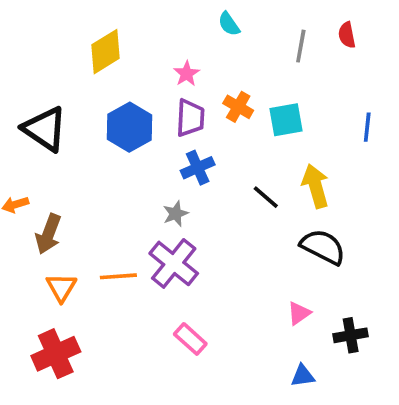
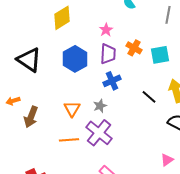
orange triangle: (61, 287) -> (72, 109), moved

